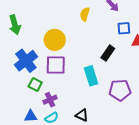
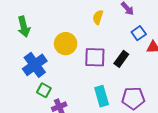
blue square: (124, 28) -> (139, 33), turned -32
purple square: (56, 65) -> (95, 57), moved
cyan rectangle: (91, 76) -> (102, 96), moved

